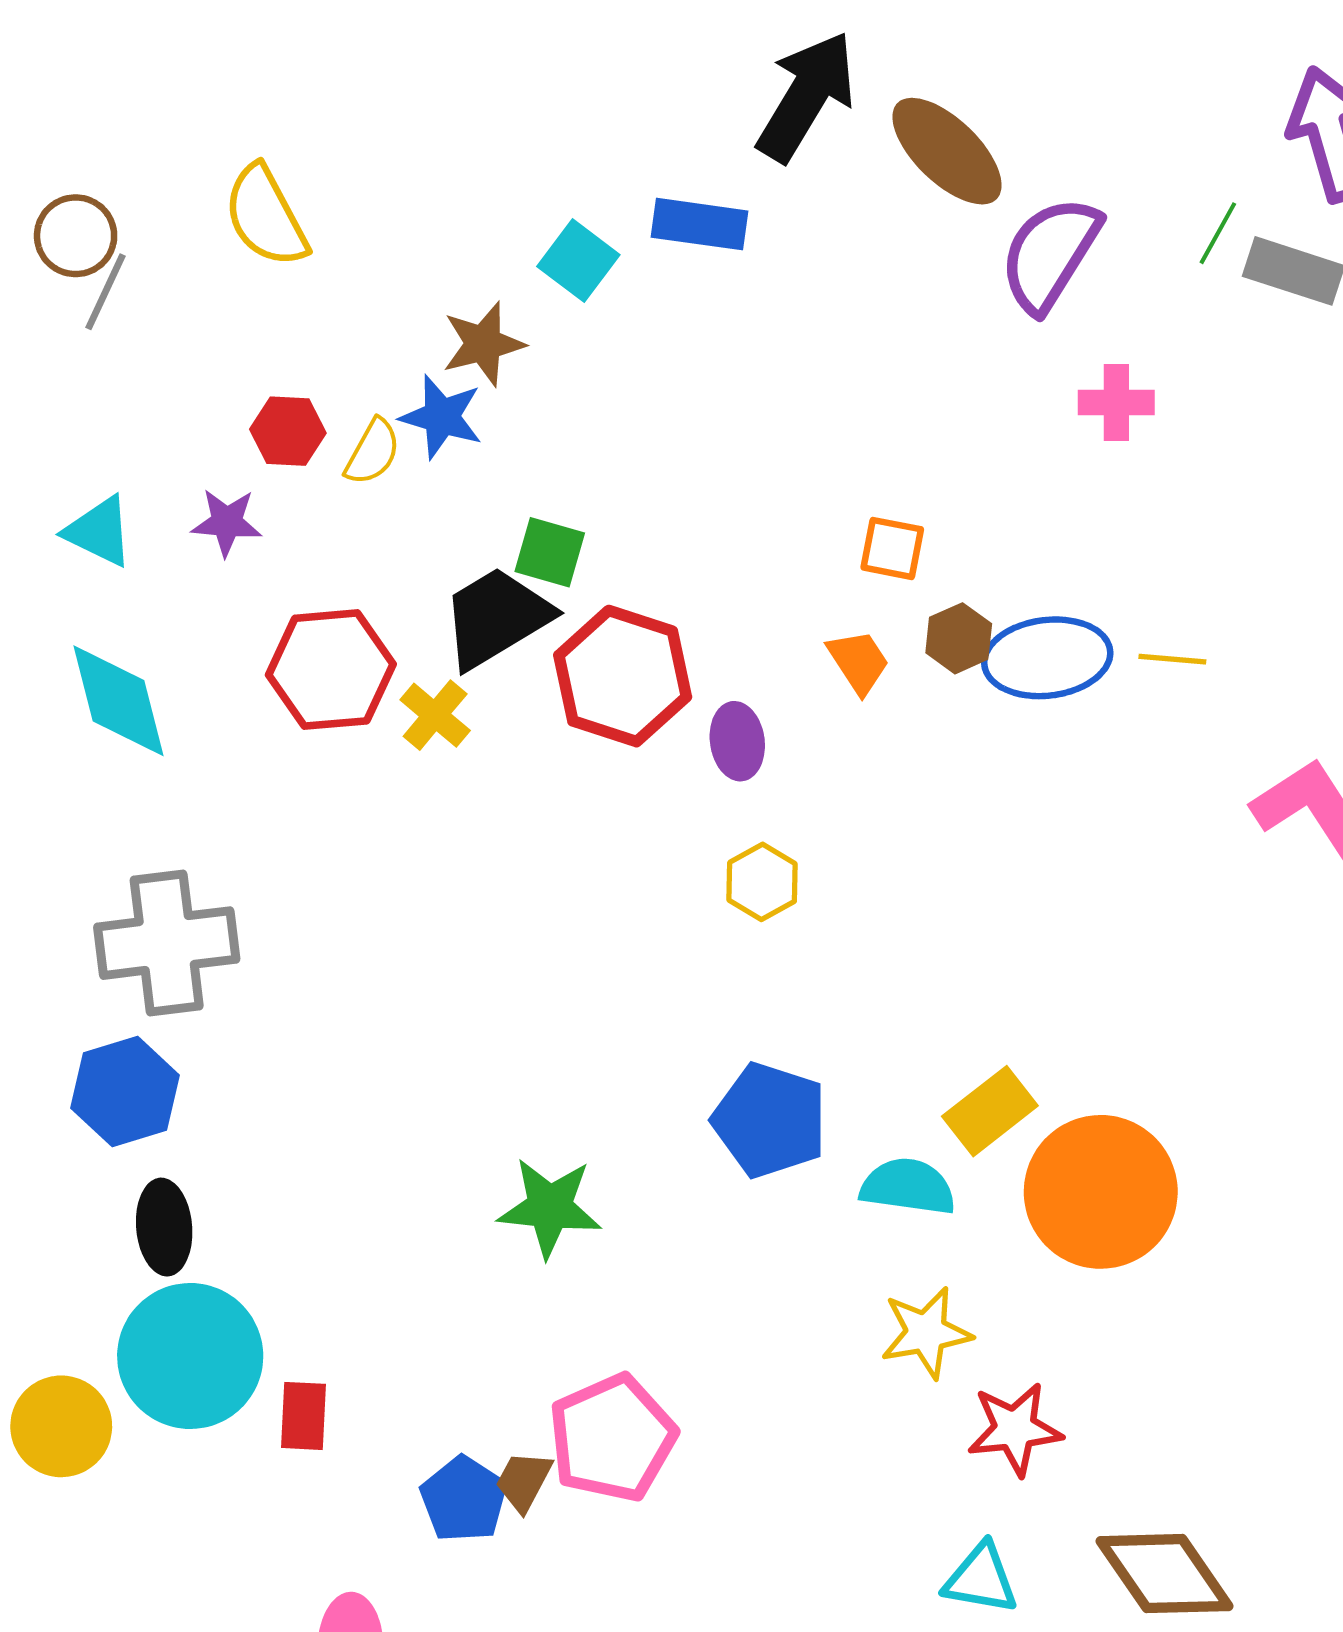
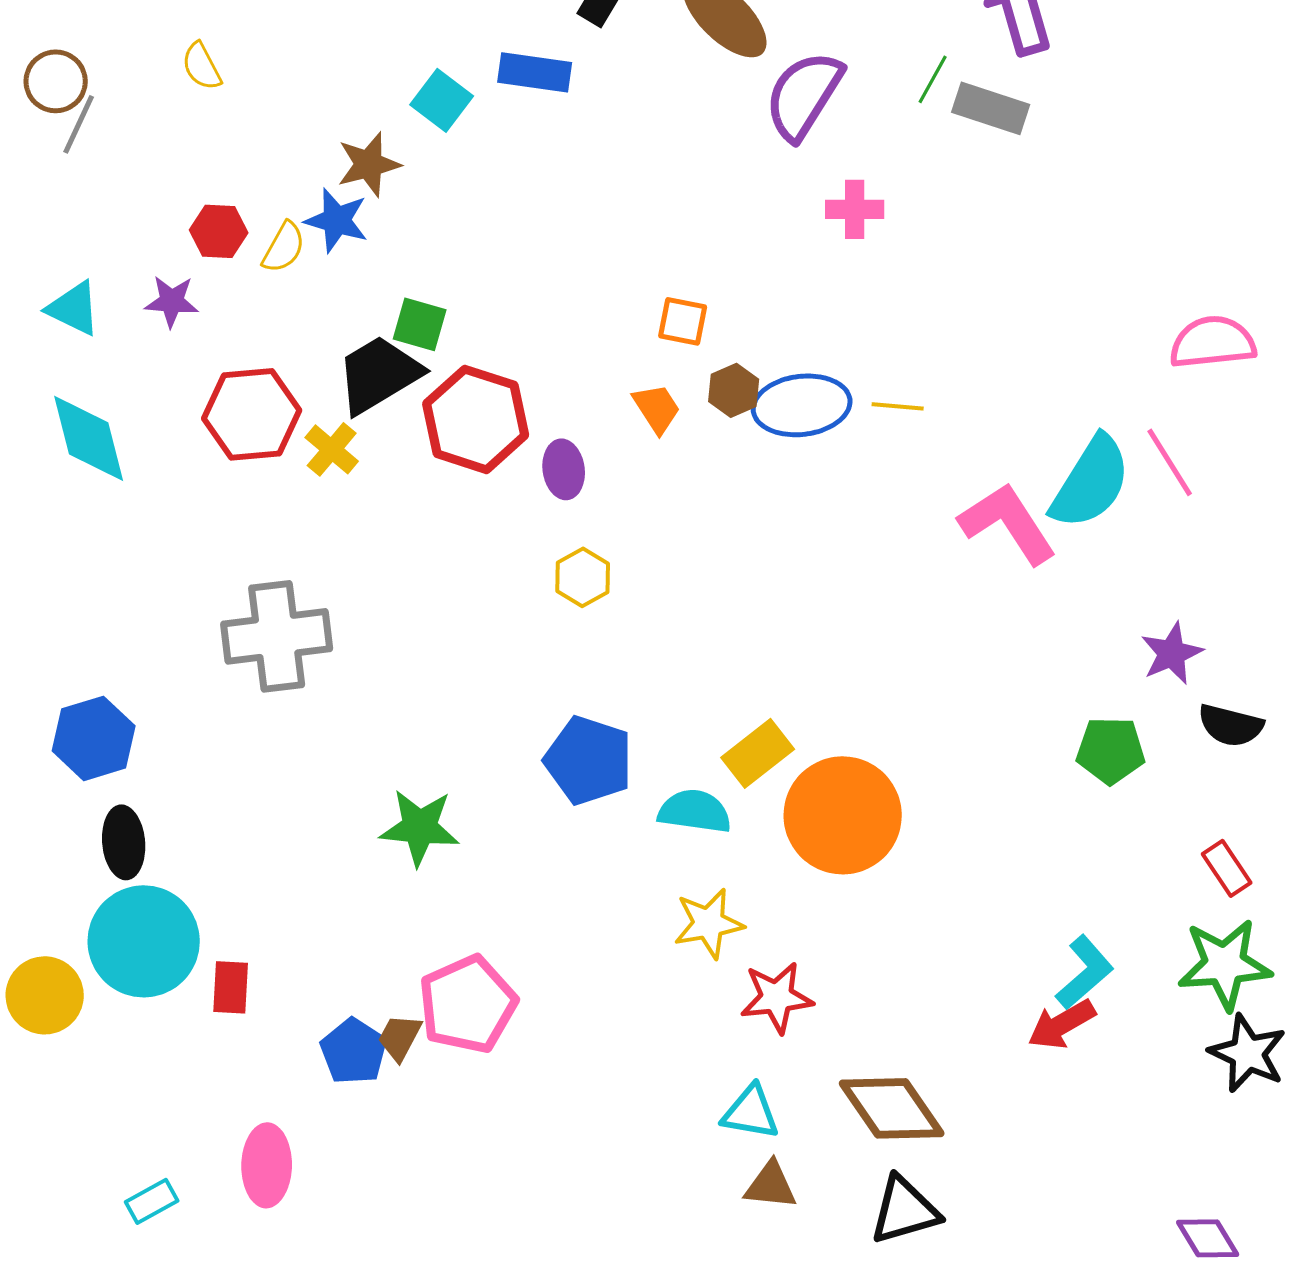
yellow semicircle: (266, 216) -> (202, 66), size x0.6
gray cross: (167, 943) -> (277, 636), moved

